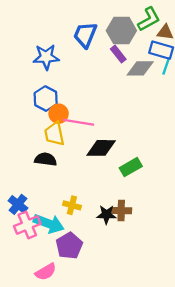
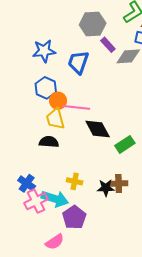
gray hexagon: (121, 31) -> (93, 24), moved
blue trapezoid: (85, 35) -> (78, 62), moved
black diamond: (101, 148) -> (98, 129), turned 64

